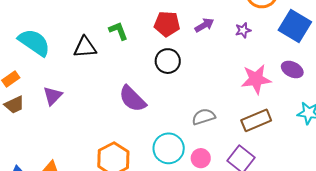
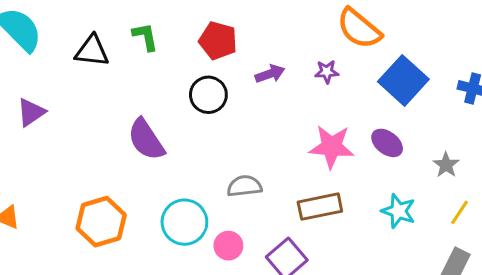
purple arrow: (204, 25) -> (270, 74), moved

